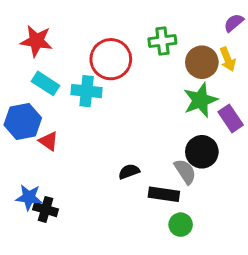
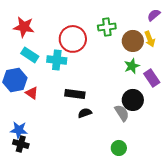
green star: (200, 100) -> (132, 66), size x0.7
black rectangle: (164, 194) -> (75, 94), moved
black cross: (46, 209) -> (21, 144), moved

